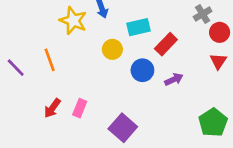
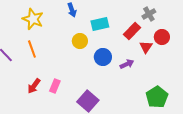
yellow star: (73, 21) -> (33, 19), moved
red circle: (220, 32) -> (162, 37), moved
red rectangle: (166, 44) -> (132, 31), moved
red triangle: (218, 61) -> (146, 47), moved

